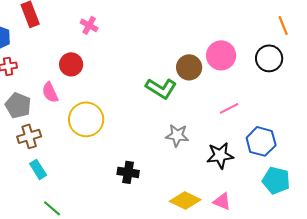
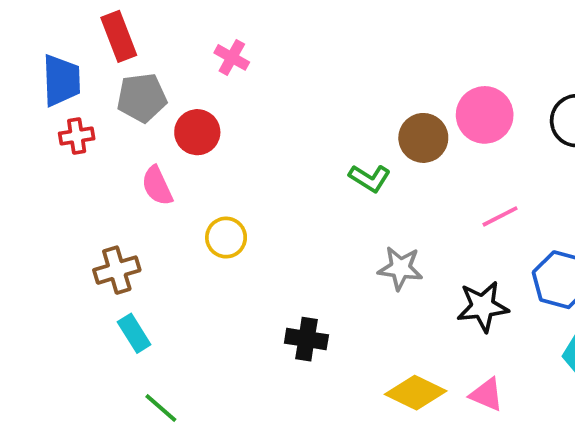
green L-shape: (161, 88) -> (370, 178), size x0.7
gray pentagon: (18, 105) -> (142, 98), moved, turned -30
yellow circle: (86, 119) -> (226, 238), size x0.6

